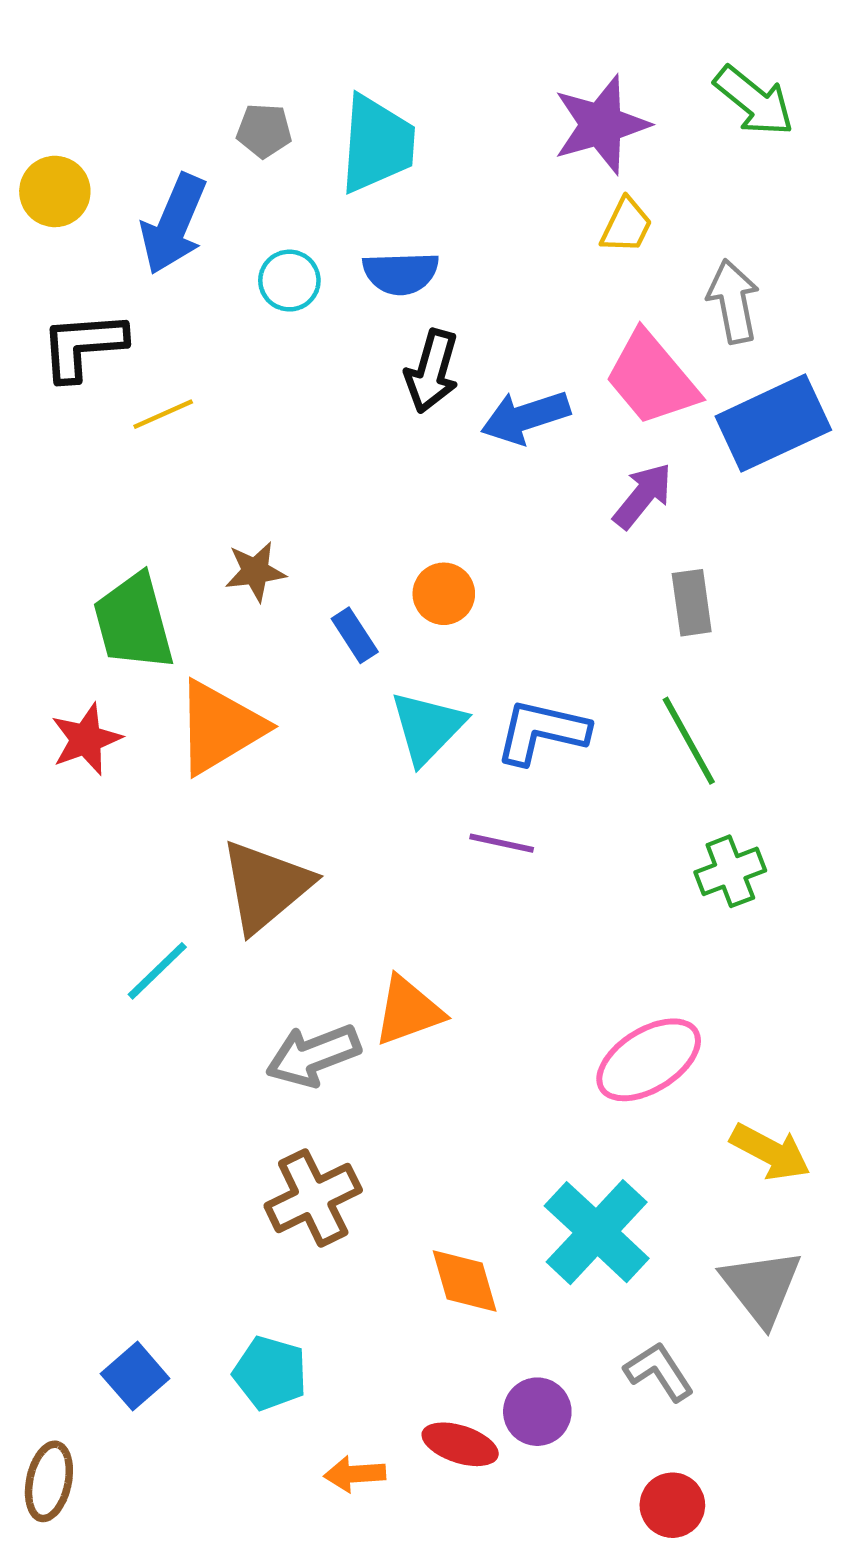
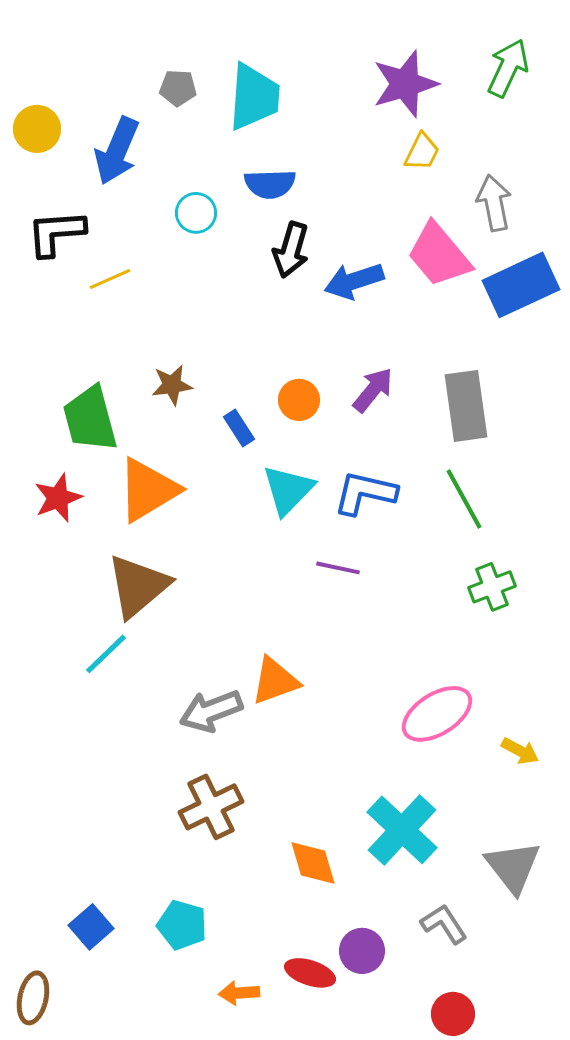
green arrow: (754, 101) -> (508, 68), turned -104
cyan circle: (289, 281) -> (196, 213), moved
purple arrow: (643, 496) -> (373, 390), moved
gray rectangle: (692, 603) -> (466, 406), size x1.6
brown triangle: (266, 886) -> (138, 586), moved
yellow arrow: (770, 1152) -> (520, 751), moved, size x0.7

